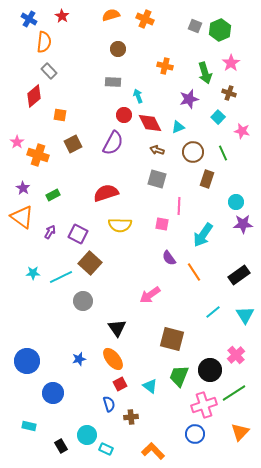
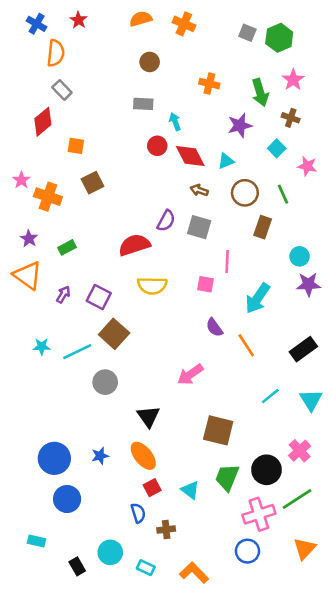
purple semicircle: (113, 143) -> (166, 221), moved, size x0.7
blue circle: (27, 361) -> (54, 458), moved
cyan rectangle: (106, 449) -> (146, 568), moved

